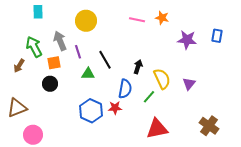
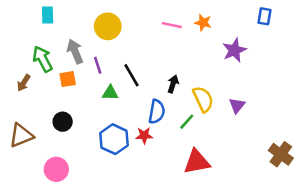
blue rectangle: (217, 36) -> (265, 16), moved
purple star: (187, 40) -> (234, 50), turned -30
black circle: (50, 84) -> (63, 122), moved
brown cross: (209, 126) -> (281, 154), moved
pink circle: (33, 135) -> (56, 169), moved

